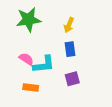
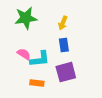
purple square: (72, 79) -> (66, 72), size x1.5
orange rectangle: (31, 87) -> (37, 83), moved

